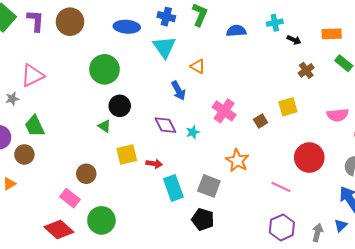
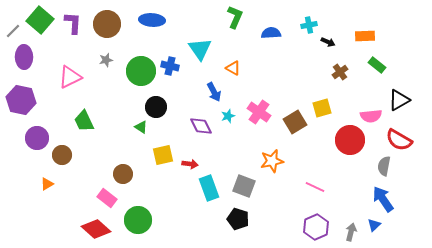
blue cross: (166, 17) -> (170, 66), moved
blue ellipse: (127, 27) -> (152, 20), moved
gray star: (12, 99) -> (106, 60), moved
brown square: (261, 121) -> (295, 122), size x1.6
green trapezoid: (35, 126) -> (84, 121), moved
cyan star: (193, 132) -> (228, 116), moved
red circle: (309, 158) -> (350, 140), moved
orange star: (237, 161) -> (272, 161), turned 30

